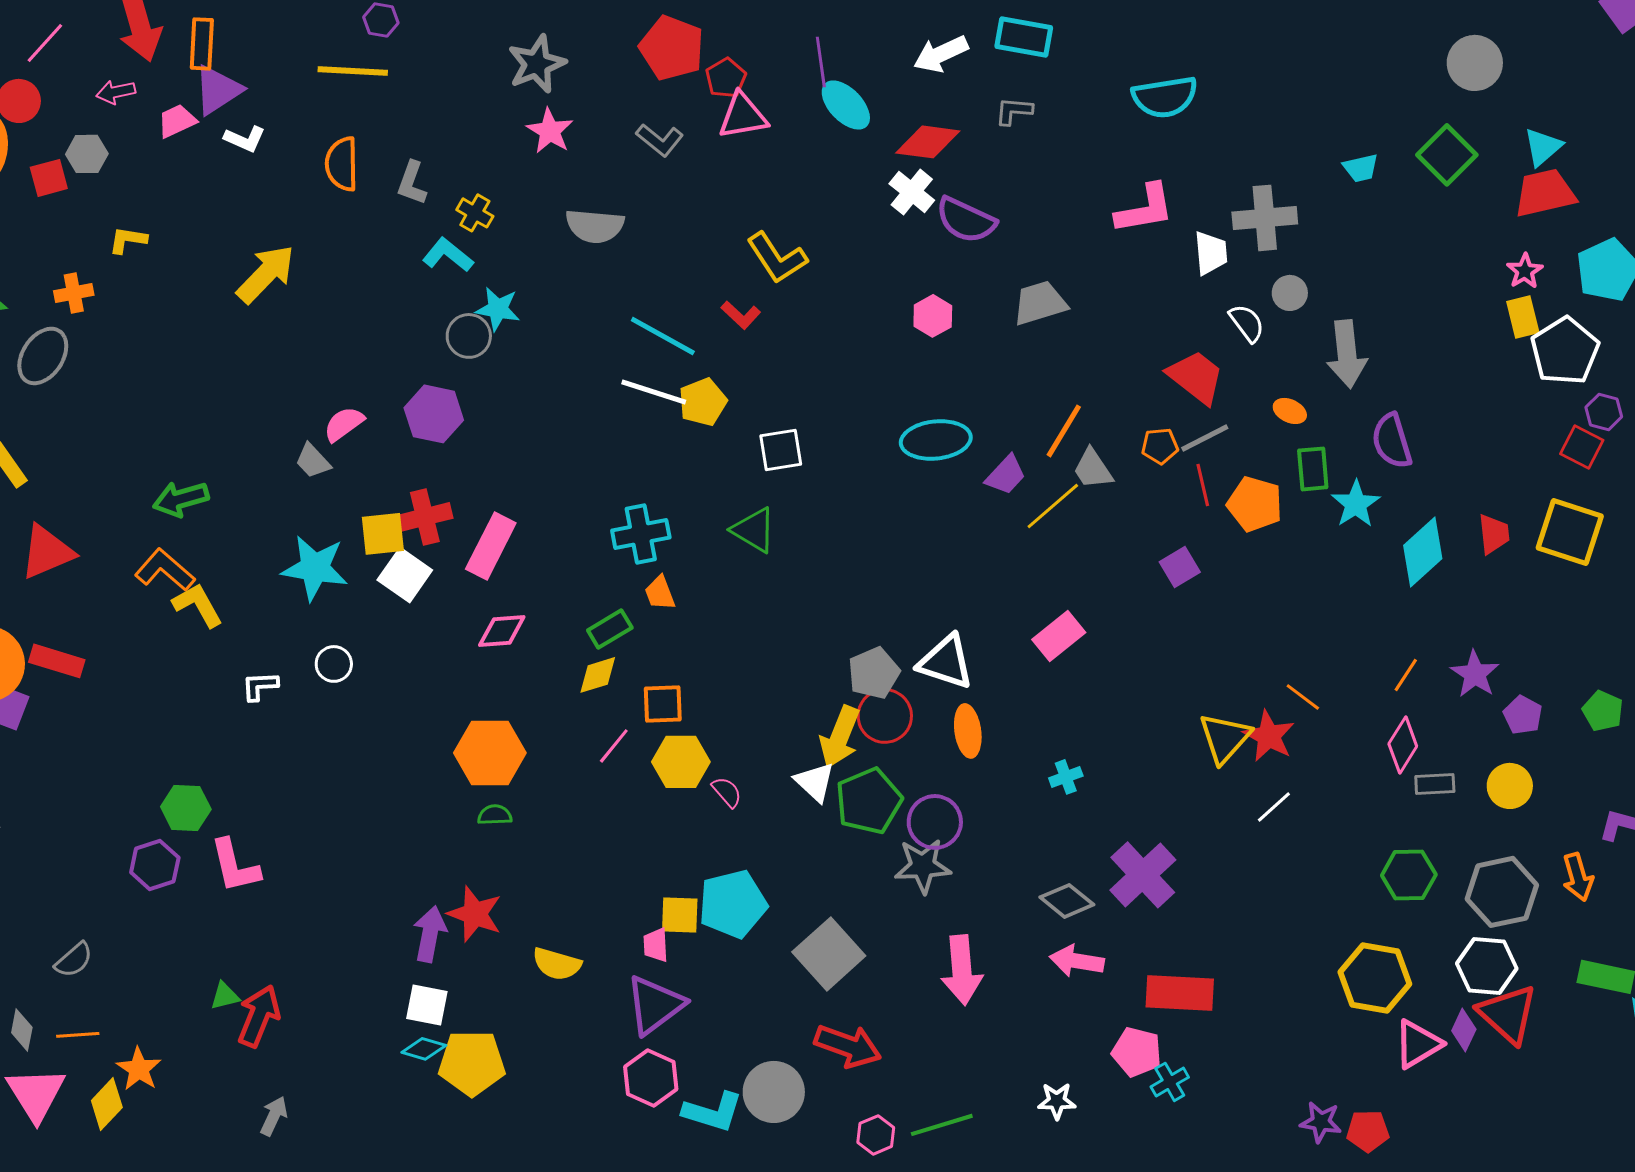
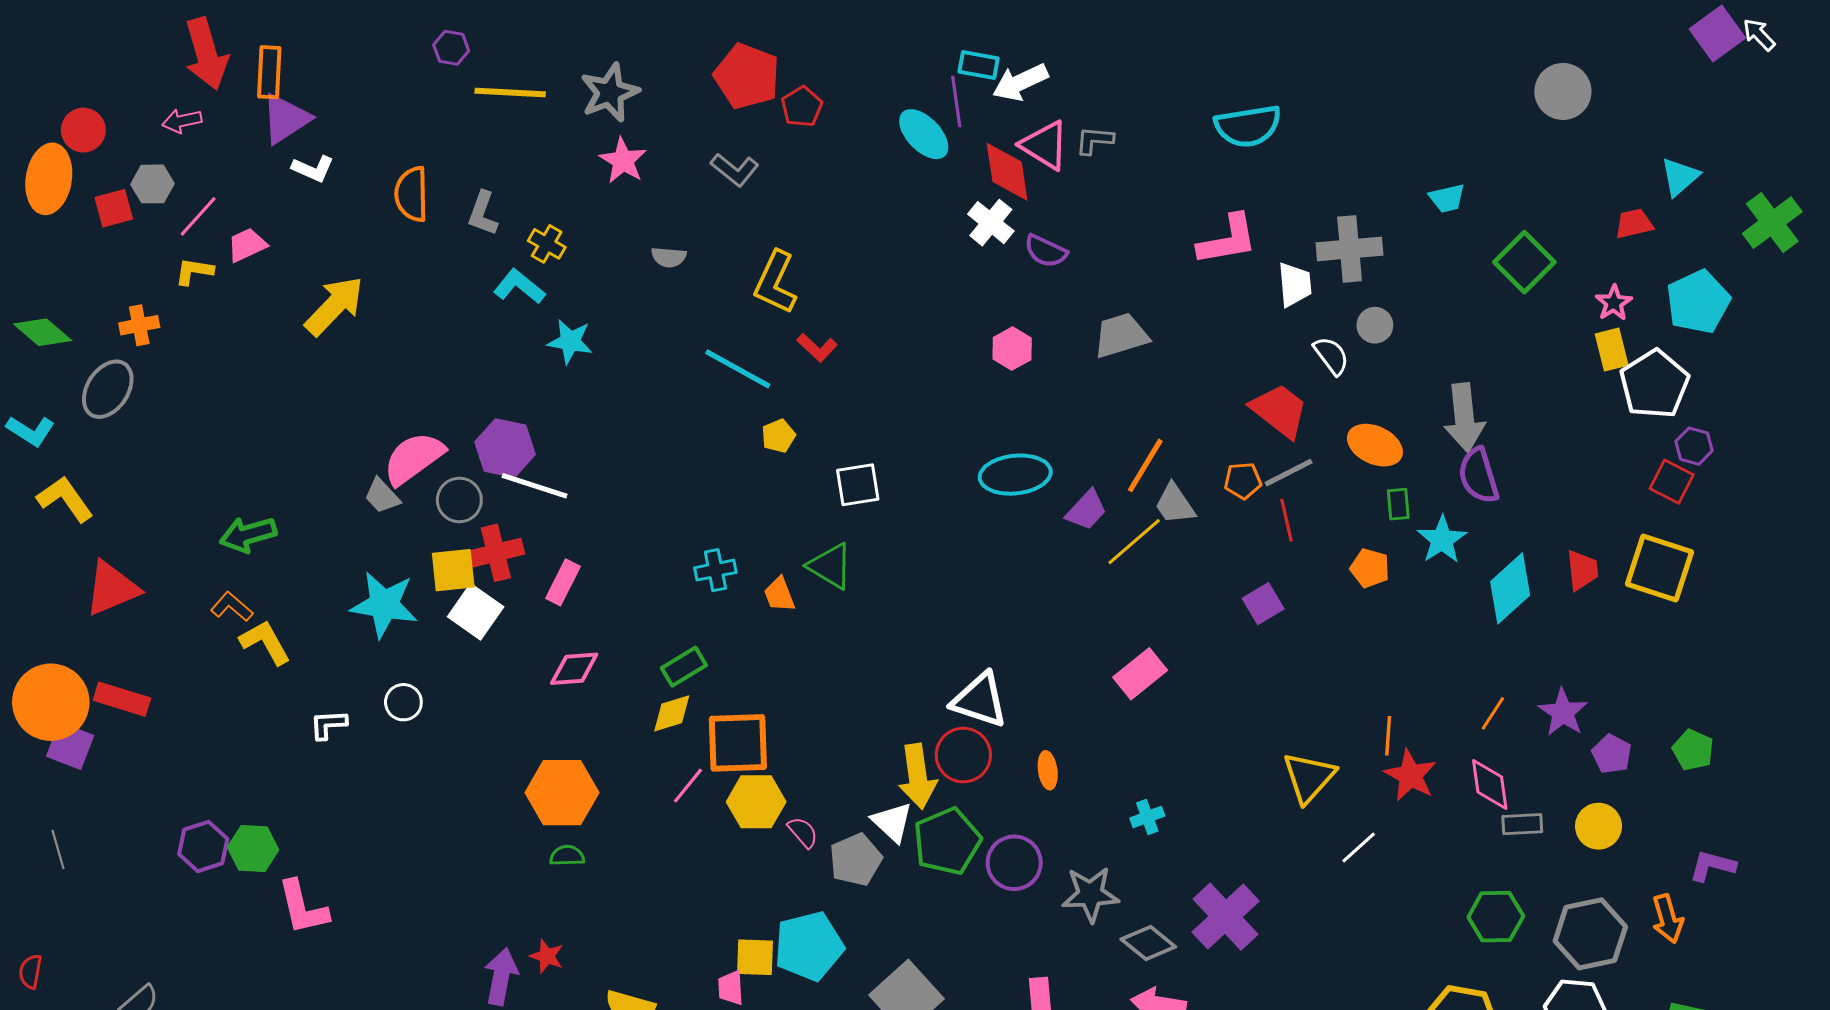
cyan rectangle: (1024, 37) -> (979, 65), moved, size x0.7
pink line: (45, 43) -> (198, 216), moved
purple line: (821, 62) -> (956, 102), moved
yellow line: (353, 71) -> (510, 92), moved
pink triangle: (743, 116) -> (1045, 145), moved, turned 42
pink trapezoid: (177, 121) -> (247, 245), moved
red diamond: (928, 142) -> (1007, 172), turned 74
cyan triangle: (1543, 147) -> (1680, 177), moved
green square: (1447, 155) -> (1524, 262), moved
red trapezoid: (1545, 193) -> (1634, 224), size x0.6
purple semicircle: (966, 220) -> (1046, 251), size x0.7
gray semicircle: (595, 226) -> (669, 257), size x0.6
yellow L-shape: (777, 258) -> (775, 283), moved, turned 58
gray circle: (469, 336) -> (459, 500), moved
gray arrow: (1347, 354) -> (1464, 418), moved
white line: (654, 392) -> (535, 486), moved
yellow pentagon: (703, 402) -> (778, 436), size x0.7
orange ellipse: (1290, 411) -> (1375, 445), size x1.6
pink semicircle: (344, 424) -> (414, 458), size x1.5
green rectangle: (1313, 469) -> (1398, 504), size x0.7
orange pentagon: (1255, 504) -> (1370, 568), moved, size x0.7
cyan cross: (641, 534) -> (715, 570), size x0.7
pink rectangle: (491, 546) -> (563, 582), size x0.7
orange L-shape: (165, 570) -> (232, 607), size x0.7
orange trapezoid: (660, 593) -> (779, 594), moved
white triangle: (946, 662) -> (980, 700), moved
gray pentagon: (874, 673) -> (856, 860), moved
orange line: (1303, 697) -> (1388, 736), turned 57
orange square: (663, 704) -> (738, 743), size x1.5
orange ellipse: (968, 731) -> (1048, 770), size x0.7
red star: (1269, 736) -> (1410, 775), moved
yellow arrow: (840, 737) -> (918, 776), turned -30
pink diamond: (1403, 745) -> (1490, 785), turned -40
purple hexagon: (155, 865) -> (203, 846), moved
gray star: (923, 866) -> (1090, 894), moved
red star: (475, 914) -> (547, 956), size x0.6

